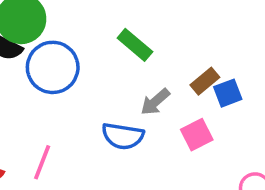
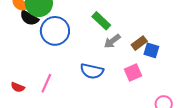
blue square: (228, 93) -> (151, 50), turned 35
gray arrow: (155, 102) -> (112, 41), moved

